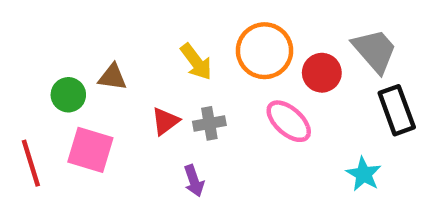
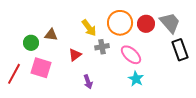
red circle: (322, 73) -> (146, 24), moved
gray cross: (209, 123) -> (102, 47), moved
red line: (31, 163) -> (14, 74), turned 45
cyan star: (364, 174) -> (136, 79), moved

